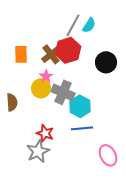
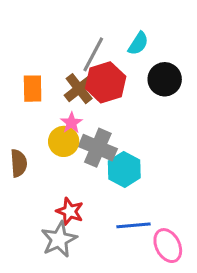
gray line: (73, 25) -> (93, 54), moved
black circle: (106, 62) -> (165, 79), moved
blue line: (82, 128) -> (134, 225), moved

